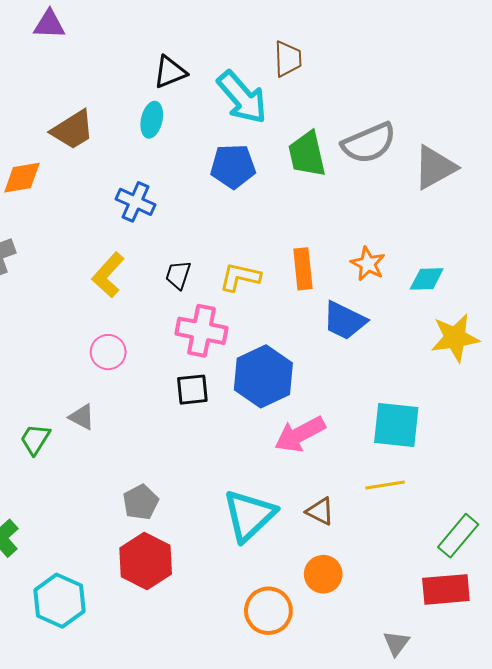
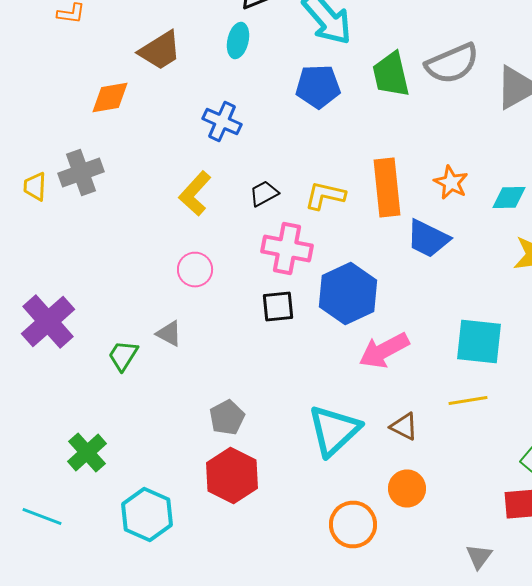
orange rectangle: (303, 269) -> (387, 188), size x1.4
black trapezoid: (178, 275) -> (264, 194), turned 44

